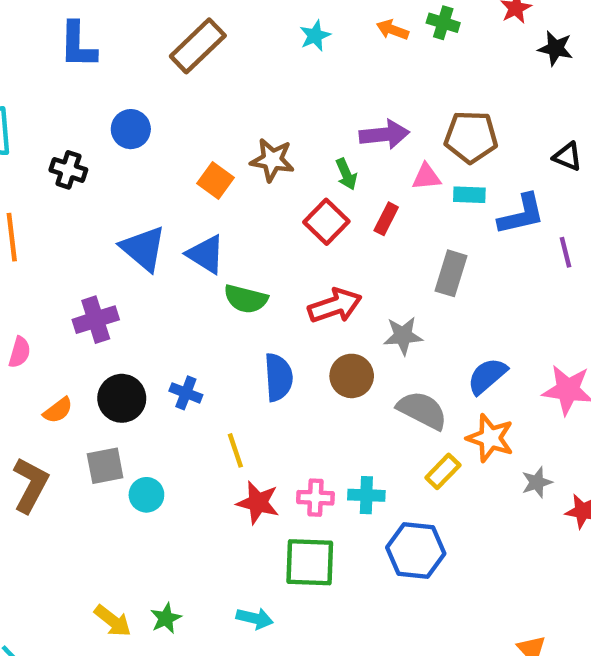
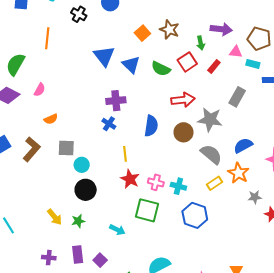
green semicircle: (246, 299) -> (161, 69), moved
purple cross: (96, 320) -> (116, 101), moved
gray star: (403, 336) -> (210, 120), size x1.4
black circle: (122, 398) -> (86, 190), moved

